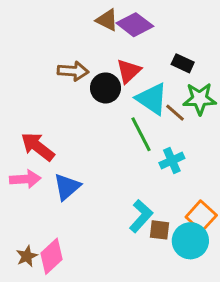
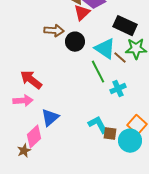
black rectangle: (183, 63) -> (125, 26), size x1.6
red triangle: (129, 71) -> (82, 13), moved
blue triangle: (67, 187) -> (50, 118), moved
cyan L-shape: (141, 216) -> (98, 125), turned -70
pink diamond: (51, 256) -> (34, 137), moved

